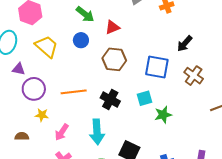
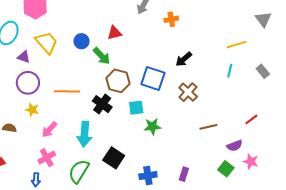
green arrow: (85, 14) -> (102, 56), moved
brown hexagon: (114, 59) -> (118, 81), moved
purple triangle: (19, 69) -> (24, 57), moved

